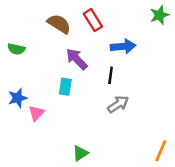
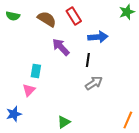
green semicircle: (16, 49) -> (13, 16), moved
cyan rectangle: (65, 87) -> (36, 71), moved
blue star: (18, 98) -> (14, 114), moved

